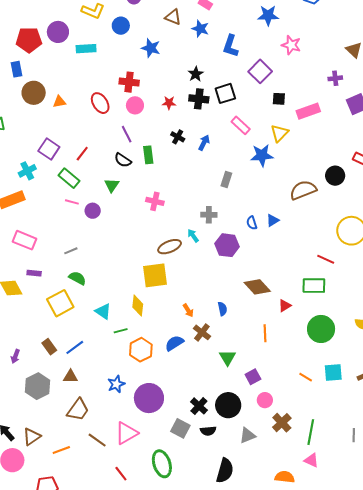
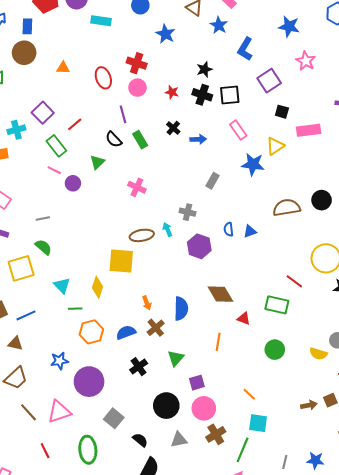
brown circle: (34, 93) -> (24, 53), moved
blue arrow: (204, 143) -> (198, 139), turned 49
green rectangle: (148, 155) -> (140, 140), turned -36
red triangle: (285, 306) -> (244, 319), turned 40
blue semicircle: (222, 309) -> (181, 309), size x1.6
green circle: (321, 329) -> (275, 350), size x0.7
cyan square: (333, 373) -> (258, 423), moved
pink circle: (265, 400) -> (204, 408), size x1.5
black cross: (199, 406) -> (139, 367), moved
black semicircle: (208, 431) -> (140, 440), moved, turned -147

